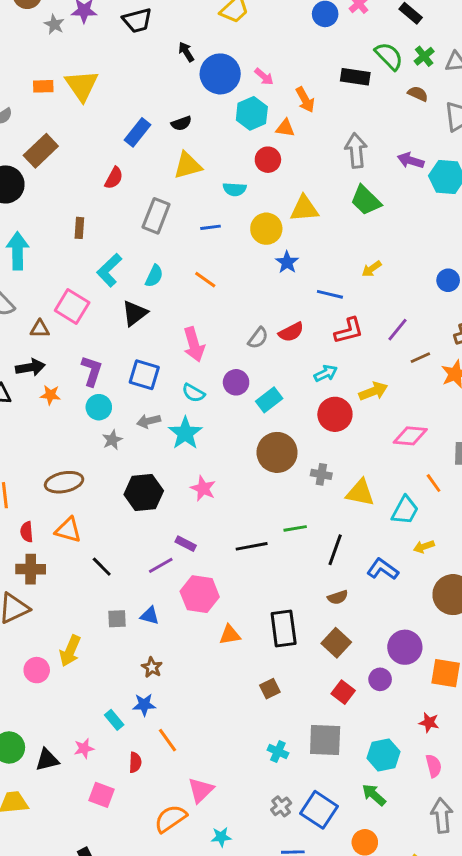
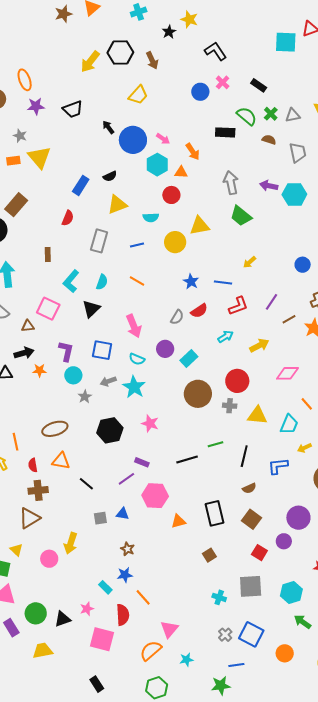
gray star: (54, 24) -> (20, 136), moved
blue star: (287, 262) -> (191, 282), moved
red circle: (335, 414) -> (237, 381), moved
blue L-shape: (383, 569) -> (278, 466), turned -35
red semicircle: (135, 762) -> (123, 615), size x1.5
pink square: (101, 795) -> (102, 639), size x1.4
green arrow: (374, 795) -> (303, 622), moved

